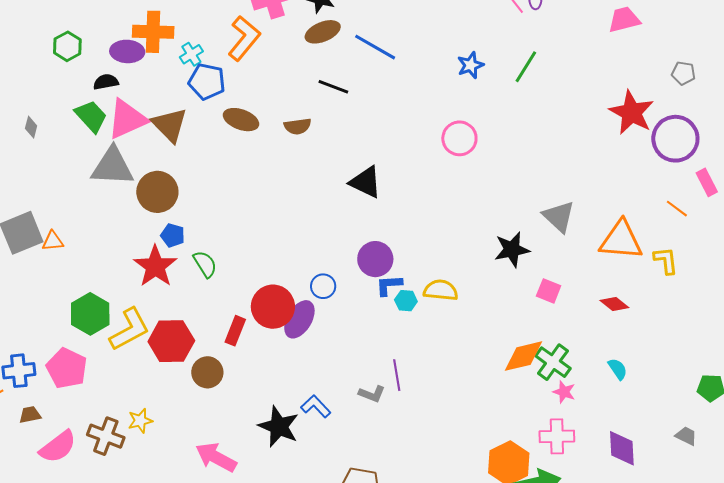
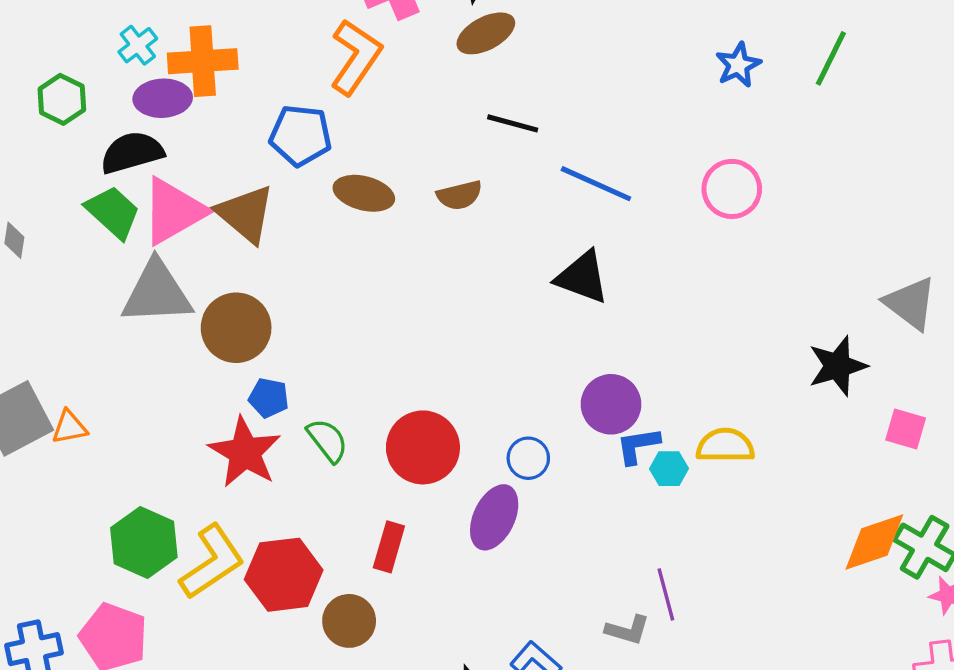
blue line: (375, 47) -> (596, 184), moved
cyan cross: (191, 54) -> (138, 45), moved
black semicircle: (106, 82) -> (132, 152), size x1.5
red circle: (273, 307) -> (423, 447), moved

